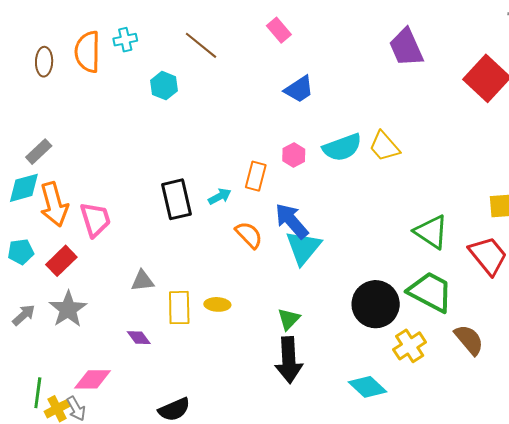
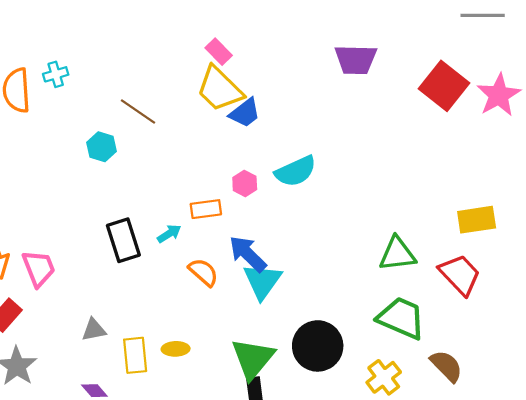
brown line: (201, 45) -> (138, 112), moved
purple trapezoid: (406, 47) -> (356, 60), turned -60
cyan hexagon: (164, 86) -> (102, 147), moved
yellow trapezoid: (384, 146) -> (220, 89), moved, size x1.4
orange rectangle: (256, 176) -> (206, 209), turned 72
green triangle: (431, 232) -> (397, 254), turned -36
black circle: (376, 304) -> (318, 346), moved
green triangle: (289, 319) -> (253, 358), size x1.8

